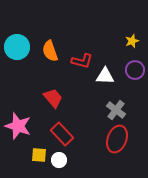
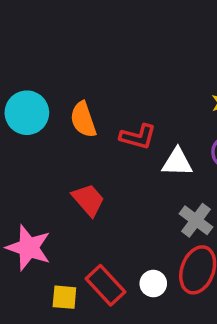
red rectangle: (62, 134) -> (105, 285), moved
white circle: (59, 160) -> (153, 284), moved

